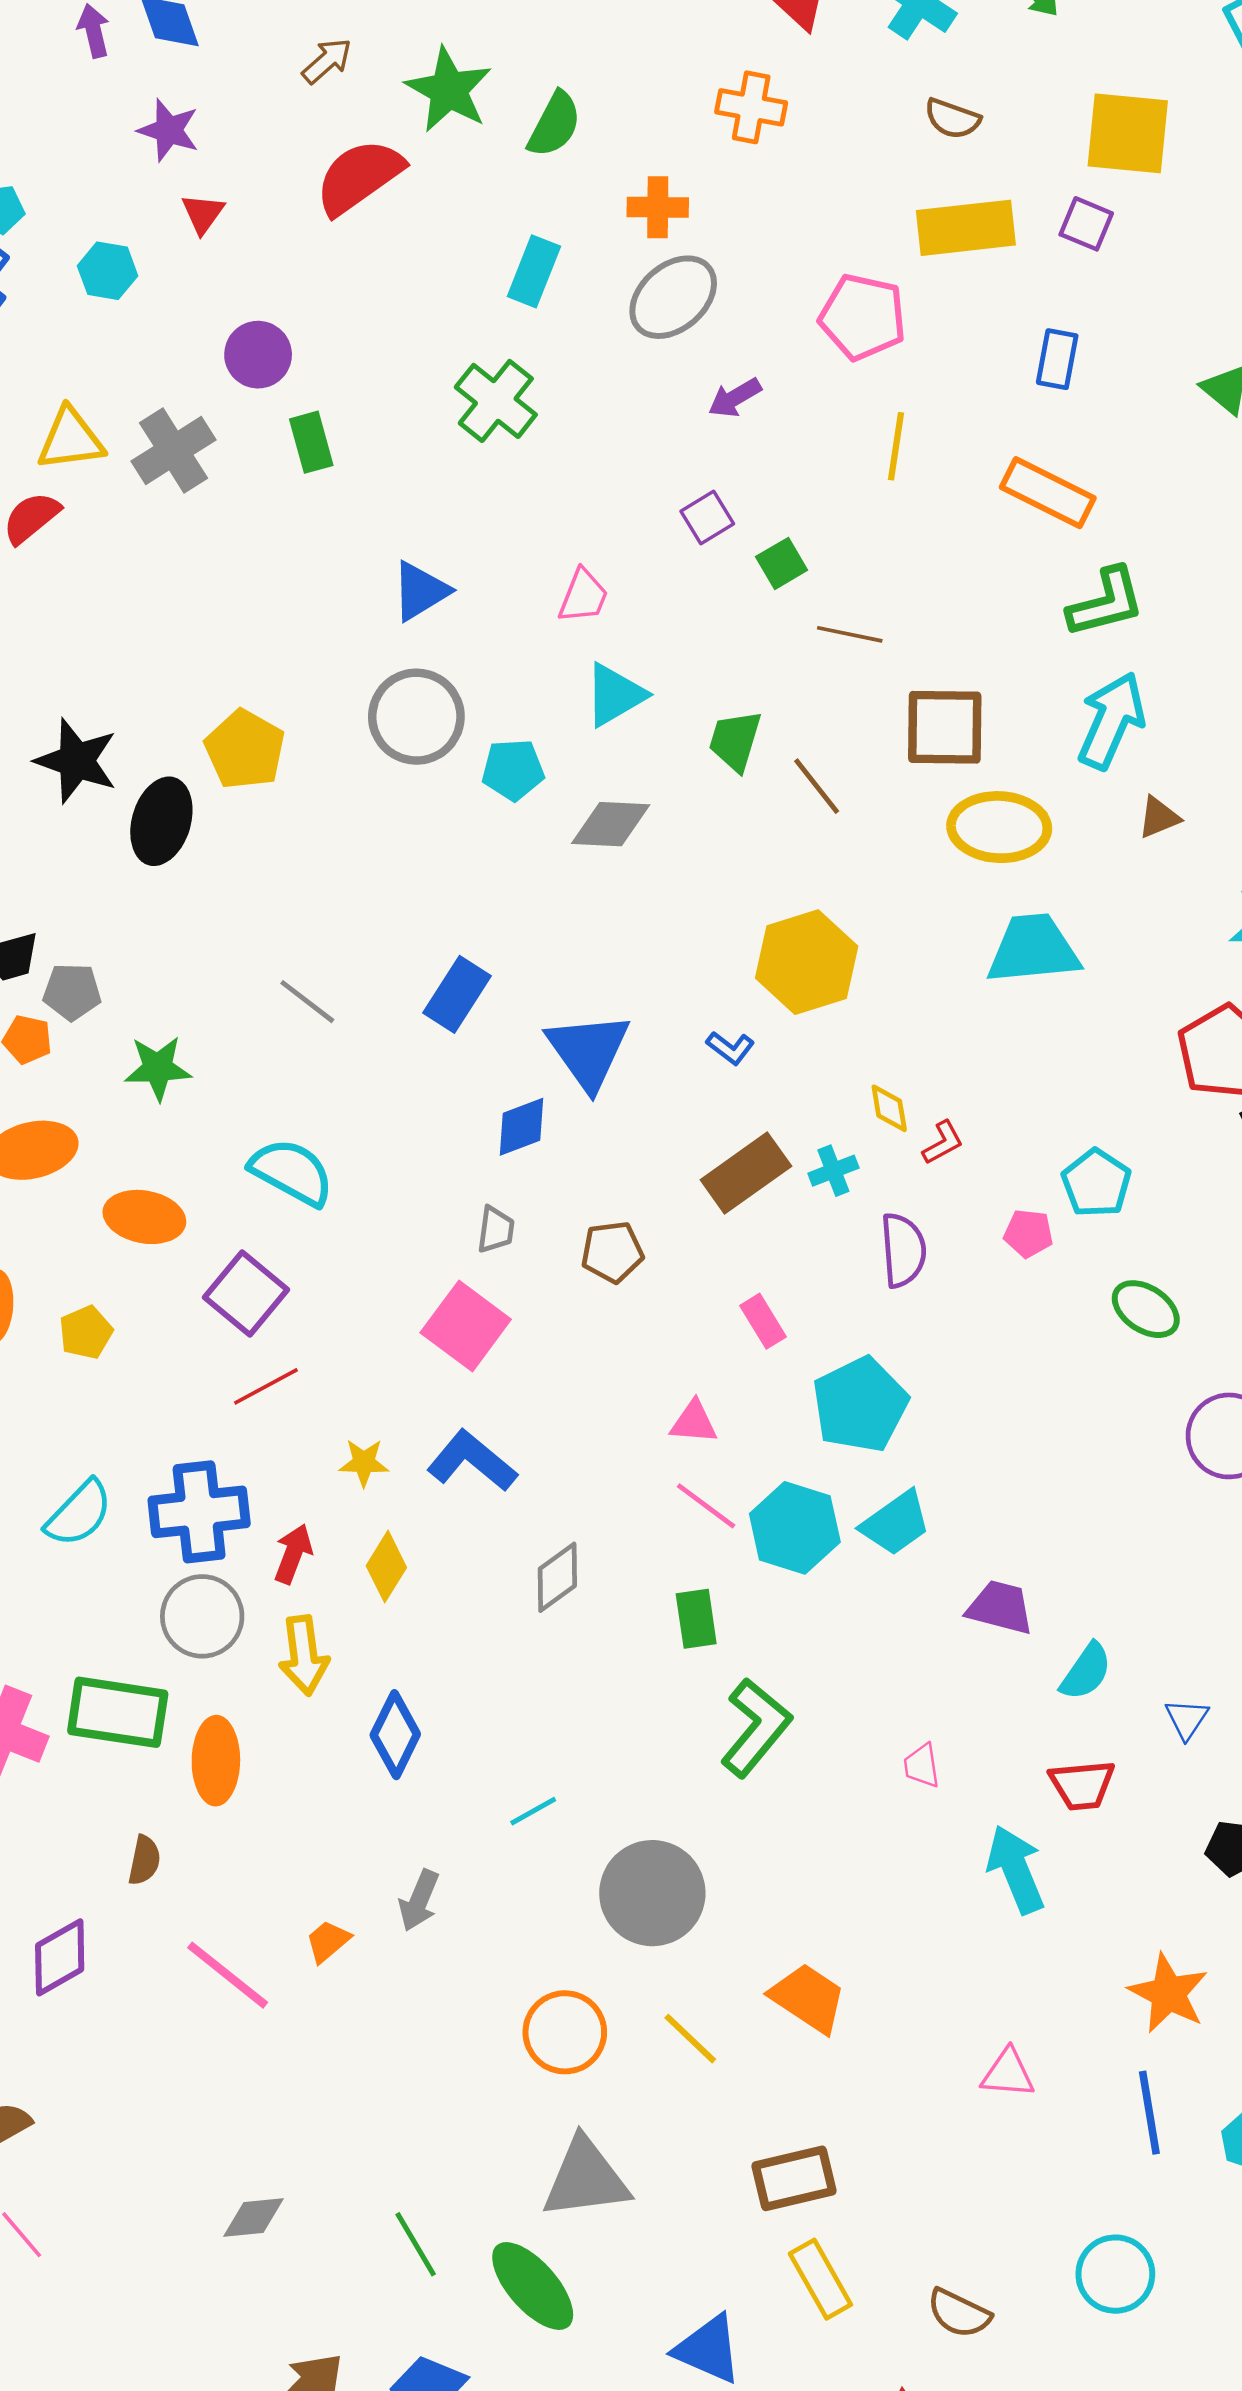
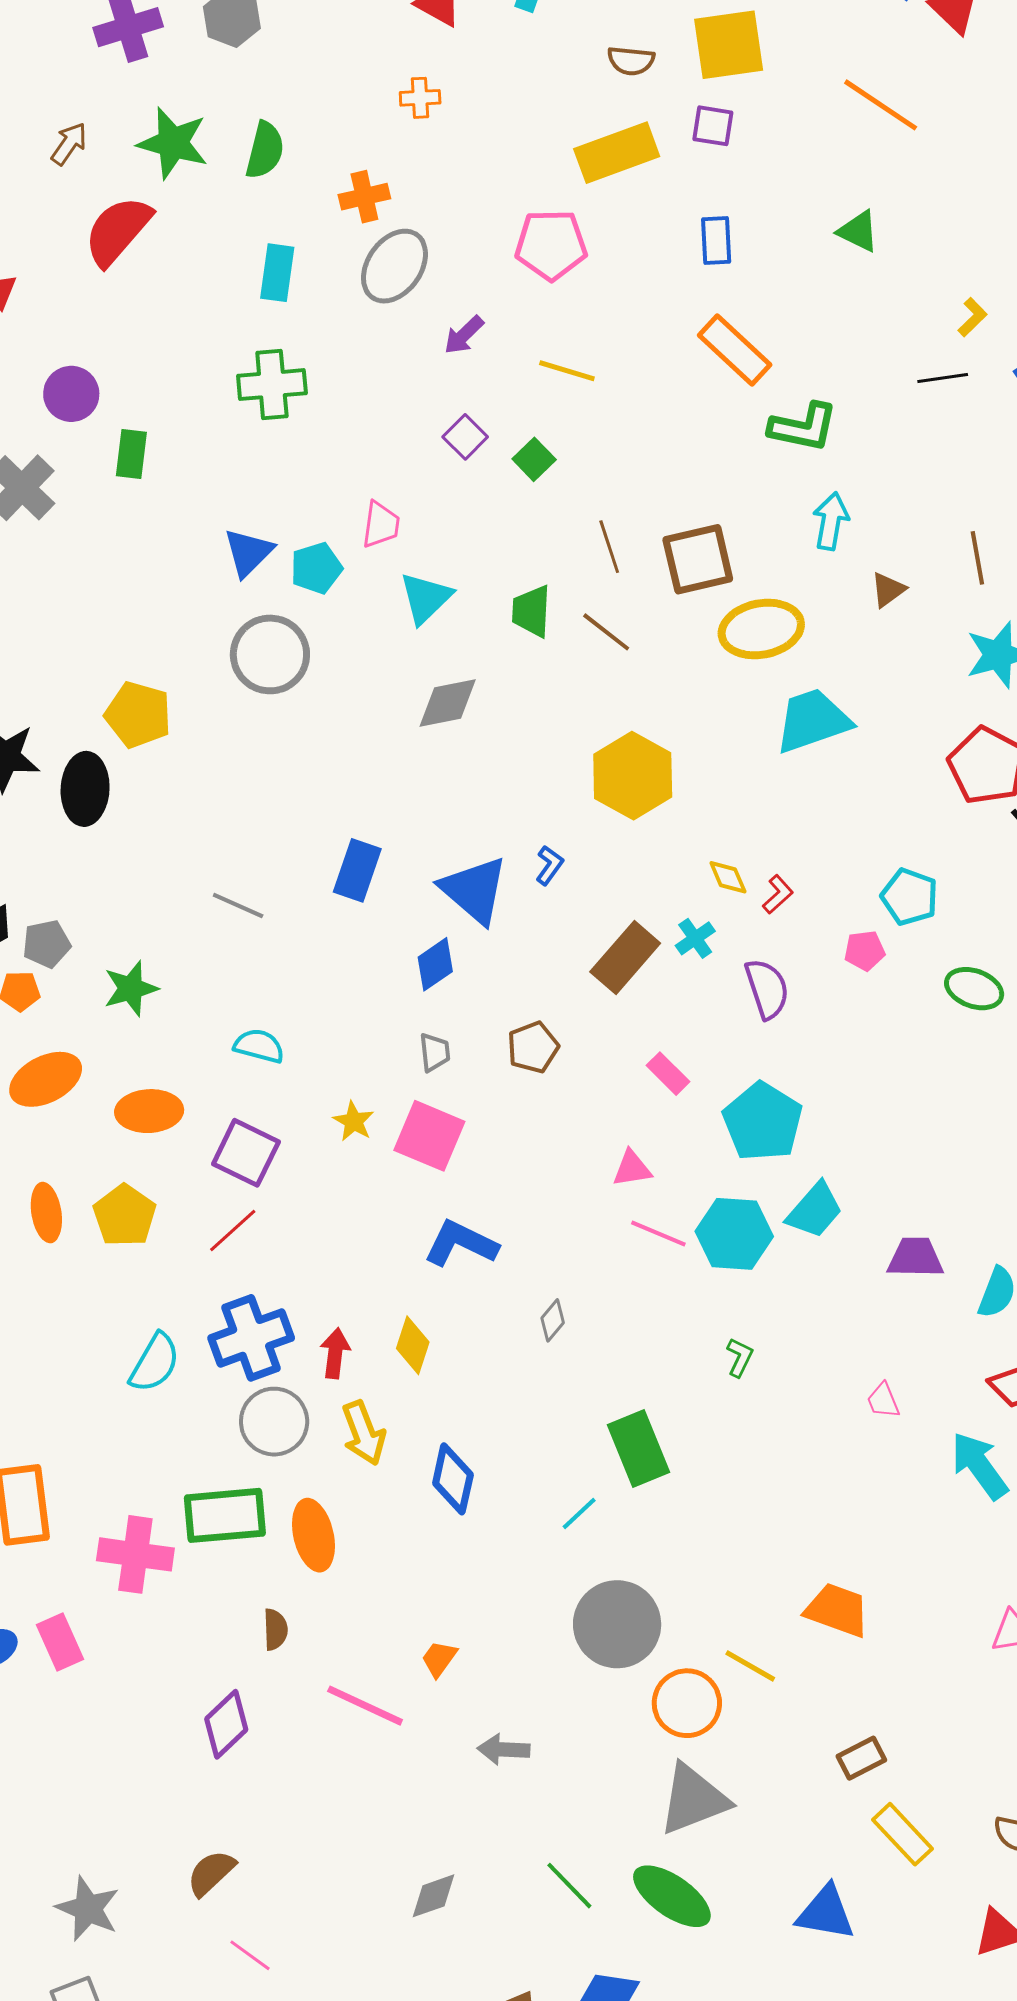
orange cross: (751, 107) -> (420, 98), size x0.7
brown semicircle: (952, 119) -> (631, 61), moved
green cross: (496, 401) -> (272, 385), turned -30
green rectangle: (311, 442) -> (131, 454), turned 36
yellow line: (896, 446) -> (567, 371), moved, turned -68
orange rectangle: (1048, 493) -> (735, 350), turned 30
green L-shape: (1106, 603) -> (803, 427), turned 40
brown line: (850, 634) -> (609, 547), moved, turned 74
cyan arrow: (1111, 721) -> (831, 521), size x0.7
cyan pentagon: (513, 770) -> (316, 568), moved
blue L-shape: (730, 1048) -> (549, 865), moved, turned -78
cyan semicircle: (292, 1172) -> (259, 1046), size x0.7
yellow pentagon: (86, 1332) -> (125, 1216), size x1.4
red line: (266, 1386) -> (233, 1230), moved
yellow star: (364, 1463) -> (354, 1121), moved, turned -30
gray diamond: (557, 1577) -> (553, 1320), size x0.7
green rectangle: (696, 1619) -> (639, 1448), moved, size x1.5
green L-shape: (756, 1728) -> (740, 1357), moved, size x0.5
gray circle: (652, 1893) -> (617, 1624), moved
gray arrow: (419, 1901) -> (504, 1749), moved, turned 84
orange circle: (565, 2032) -> (687, 1703), moved
brown rectangle: (794, 2178) -> (861, 1758), size x0.7

